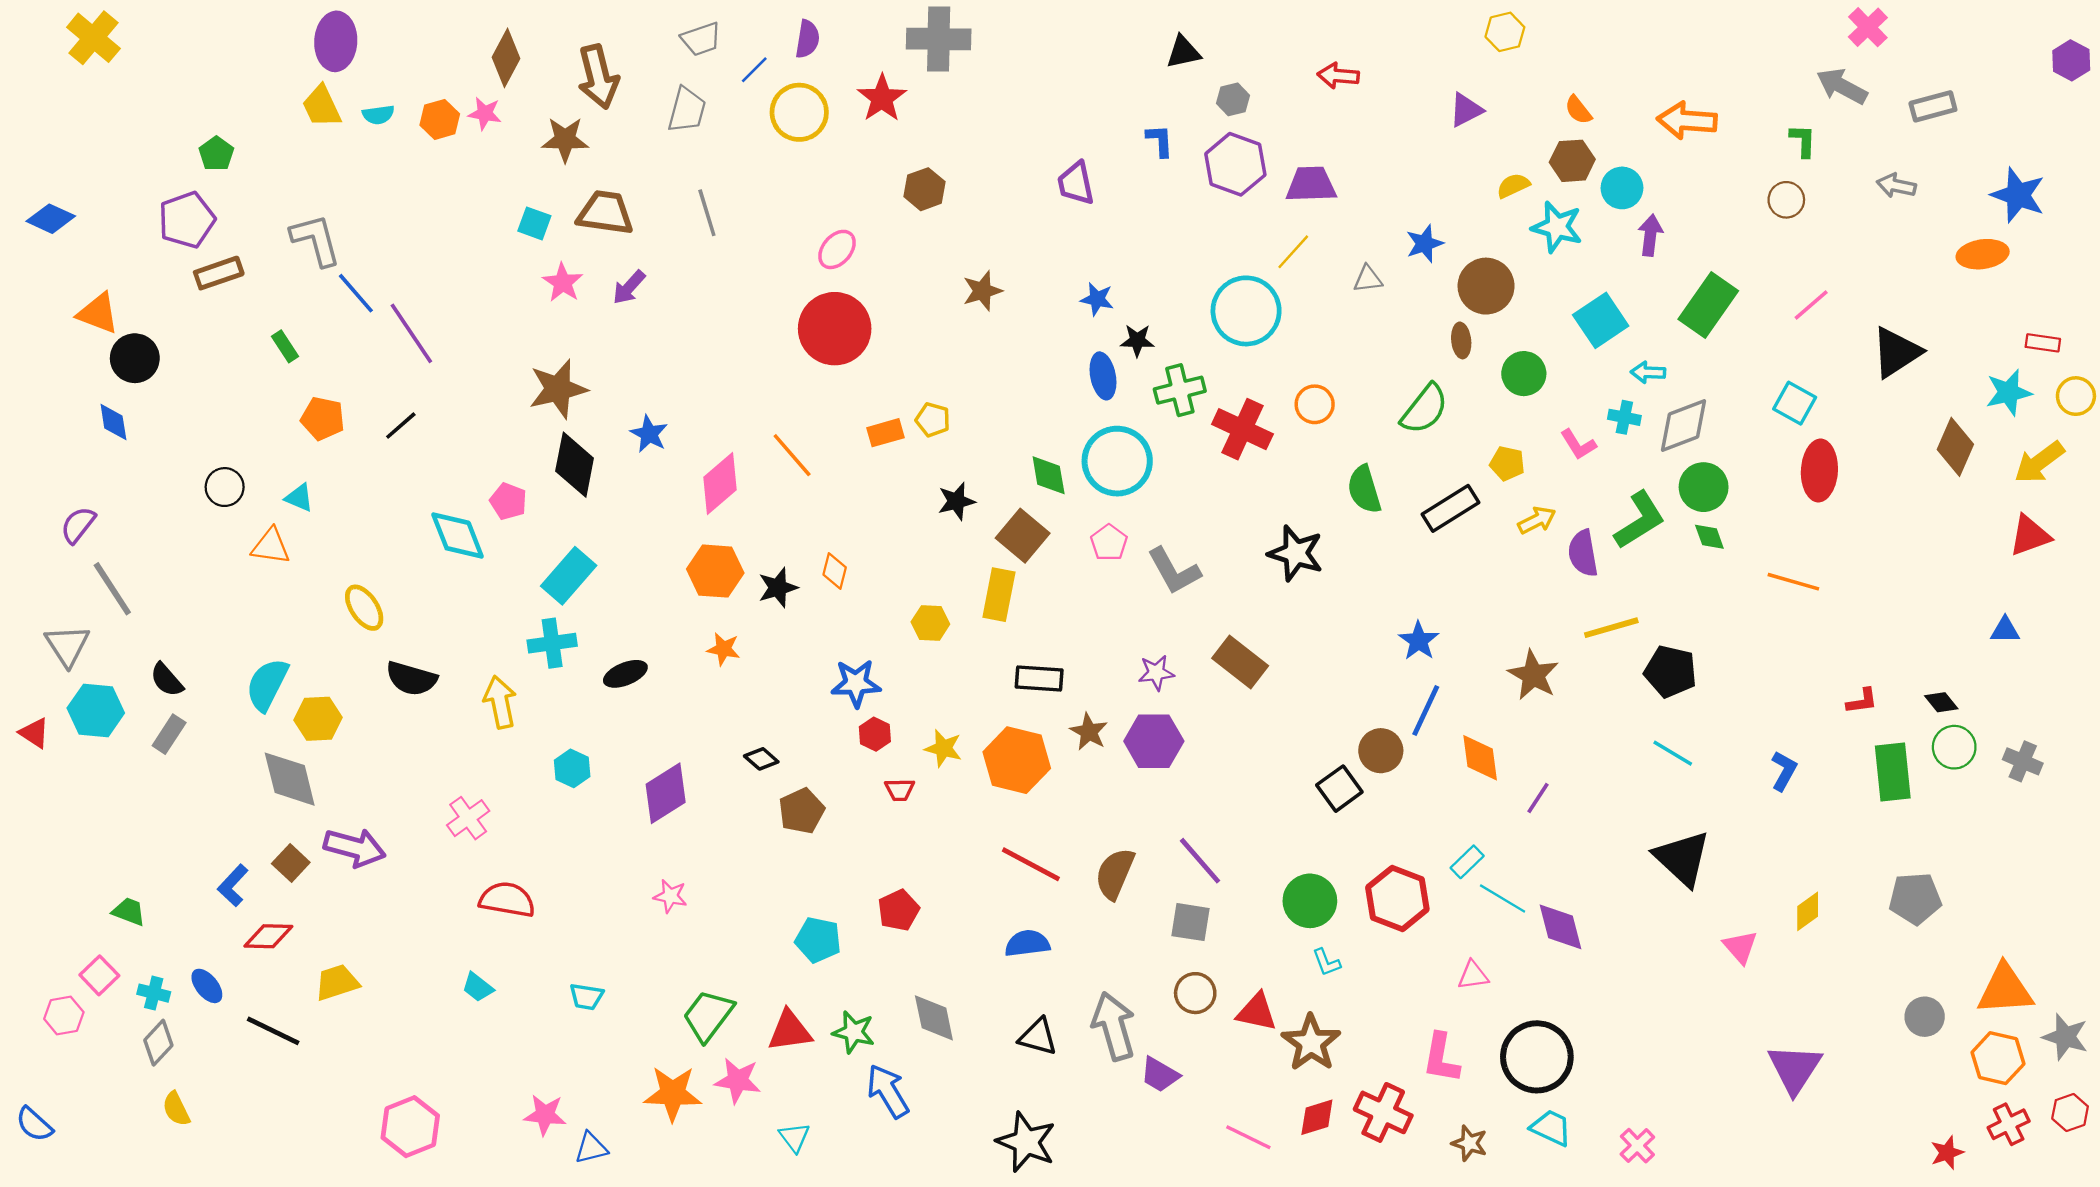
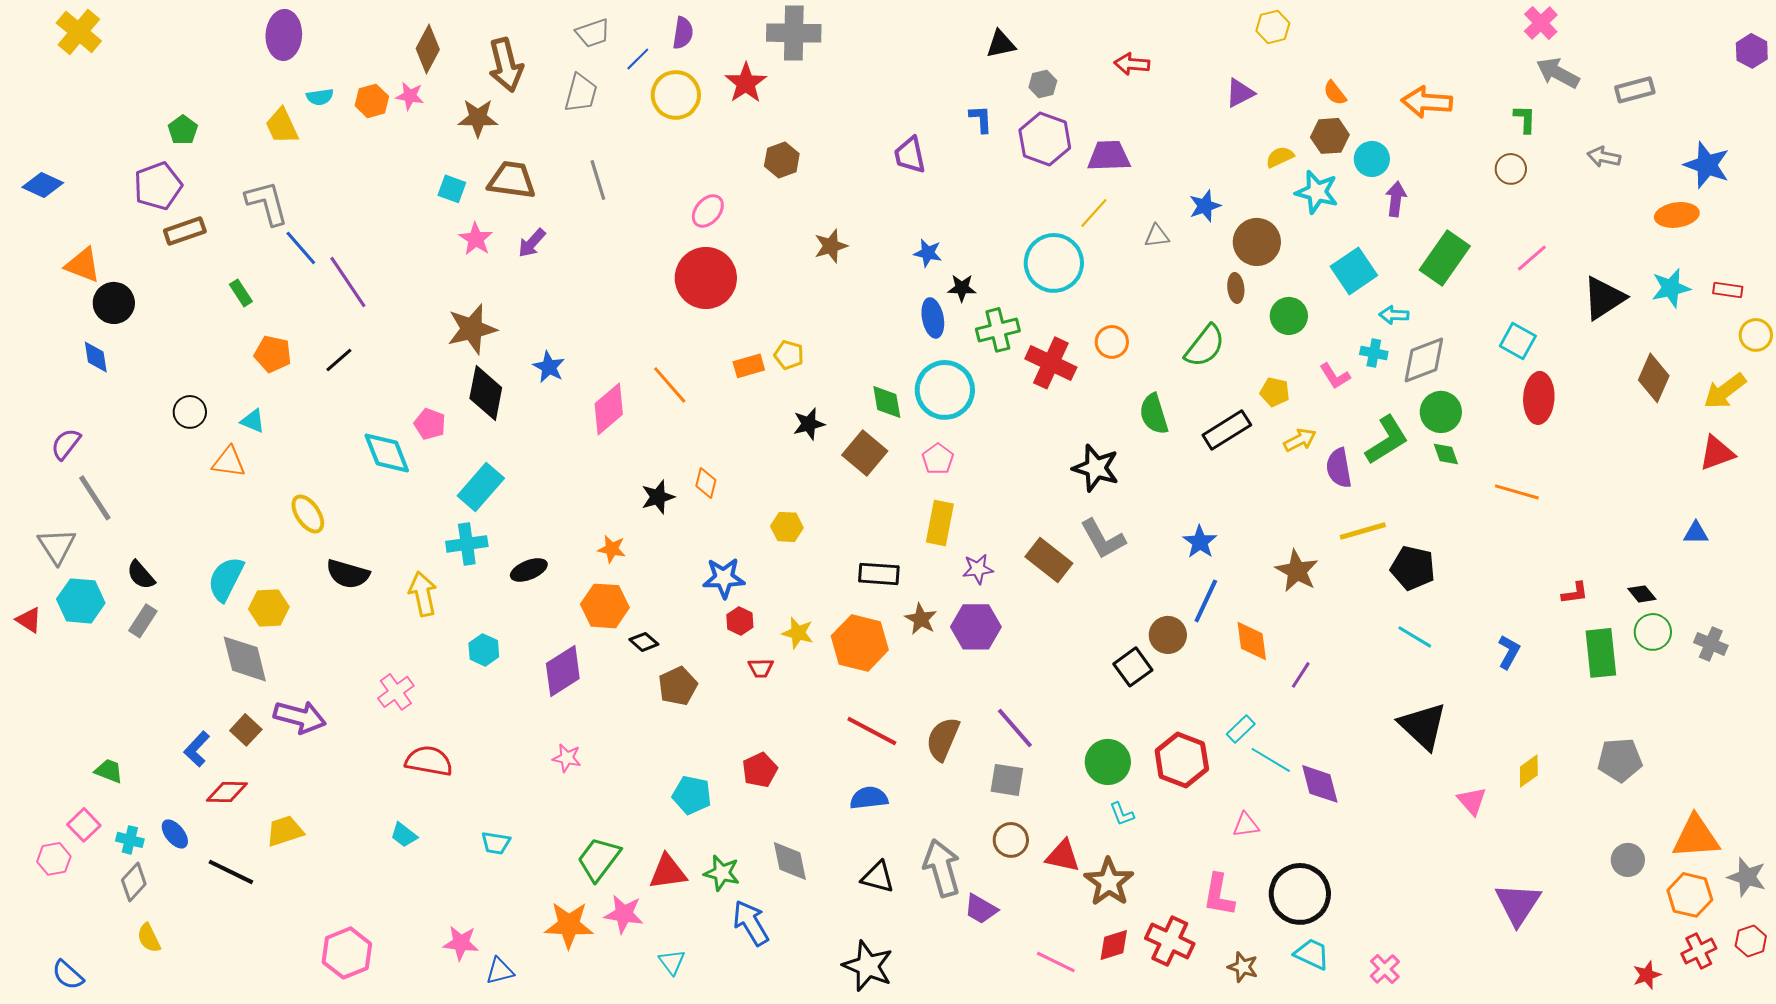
pink cross: (1868, 27) -> (1541, 23), moved
yellow trapezoid: (322, 106) -> (282, 126), moved
cyan star: (2009, 392) -> (1671, 288), moved
orange hexagon: (715, 571) -> (605, 606), moved
gray L-shape: (1174, 571) -> (1103, 539), moved
yellow rectangle: (999, 595) -> (940, 523), moved
blue semicircle: (34, 1124) -> (68, 975), moved

